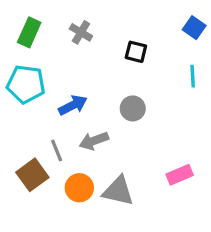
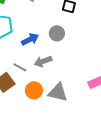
gray circle: (133, 108) -> (57, 33), moved
gray line: (57, 151) -> (20, 67), turned -40

